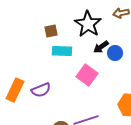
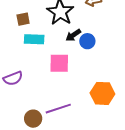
pink square: (87, 75) -> (59, 63), turned -35

